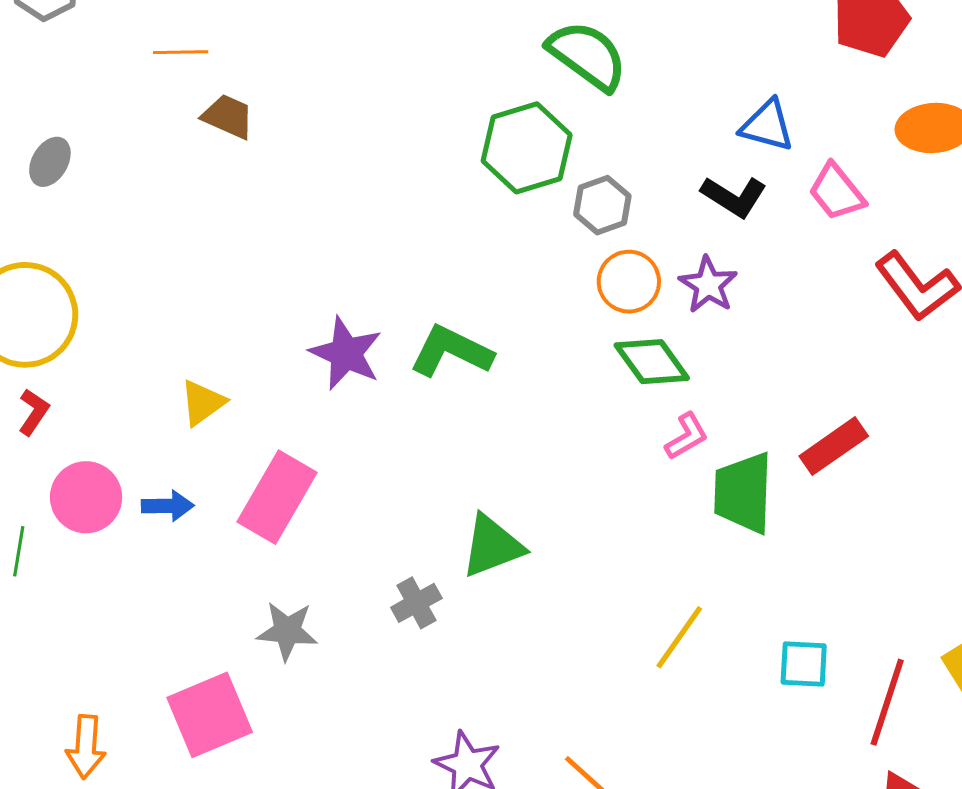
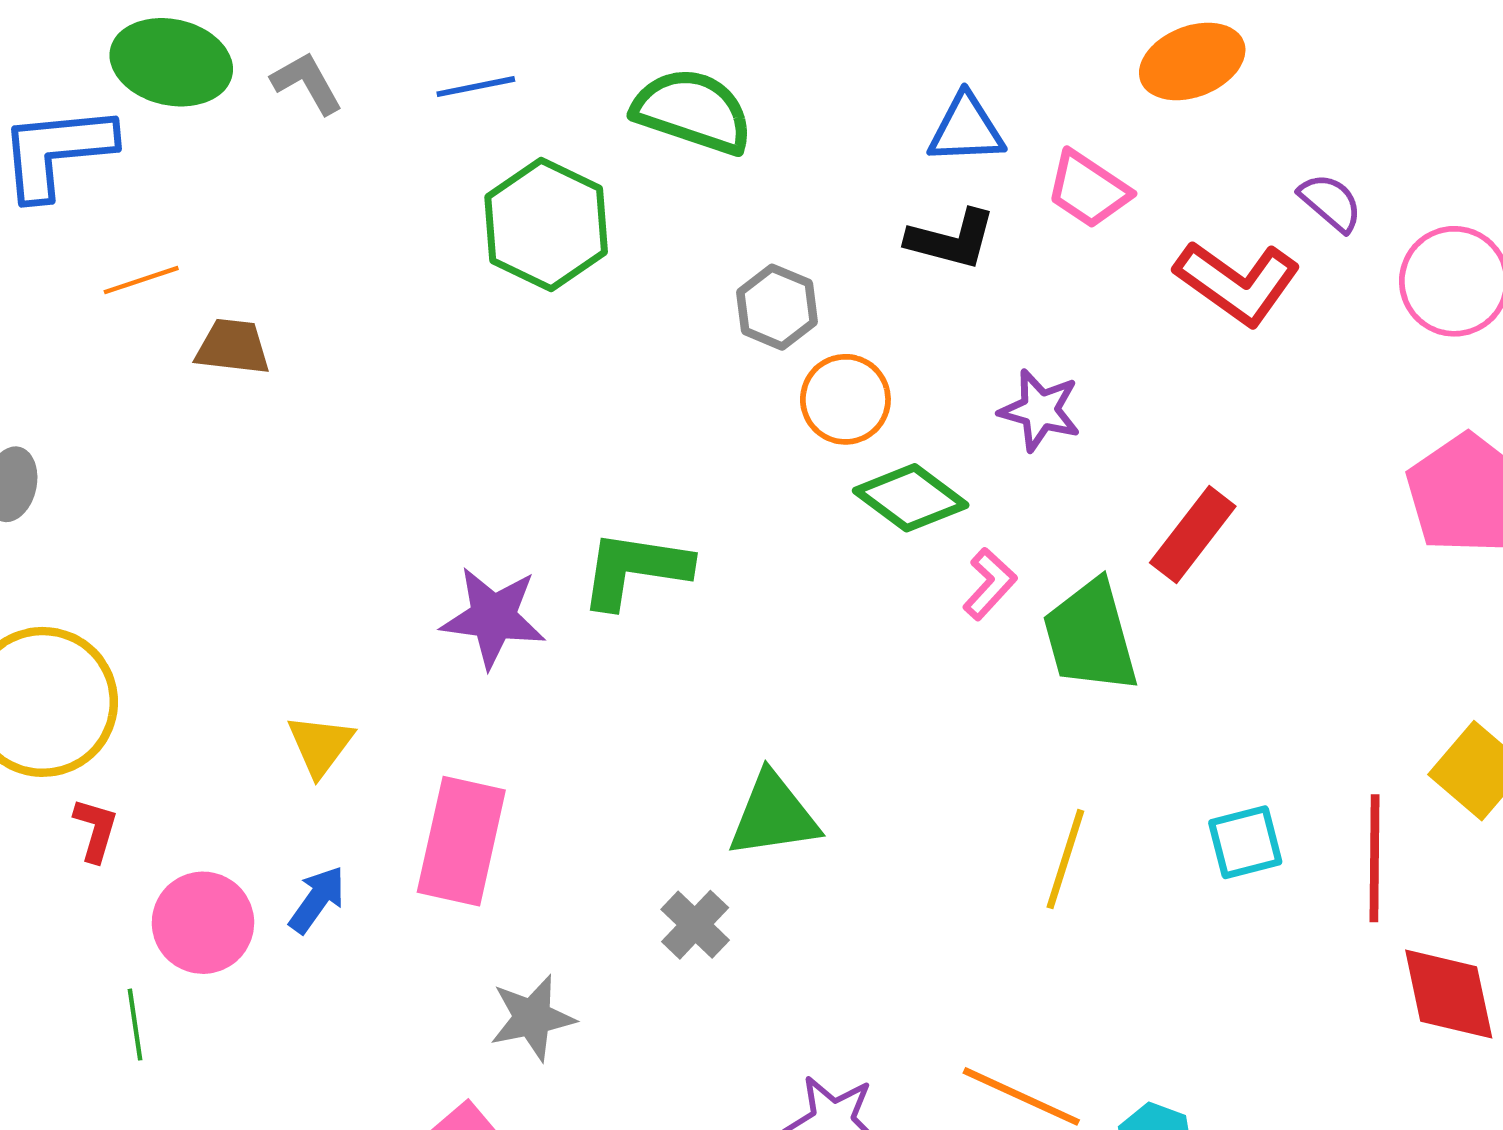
green hexagon: (527, 148) -> (546, 225), moved
purple star: (708, 285) -> (1040, 410), moved
blue arrow: (168, 506) -> (317, 900), turned -36
green triangle: (492, 546) -> (773, 815), turned 30

